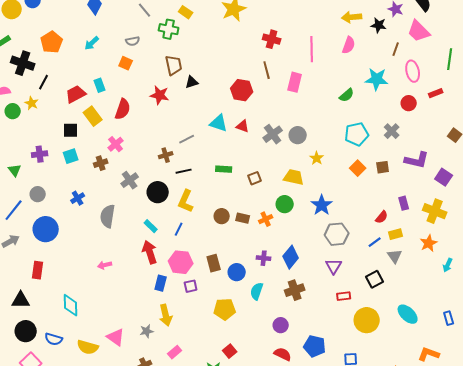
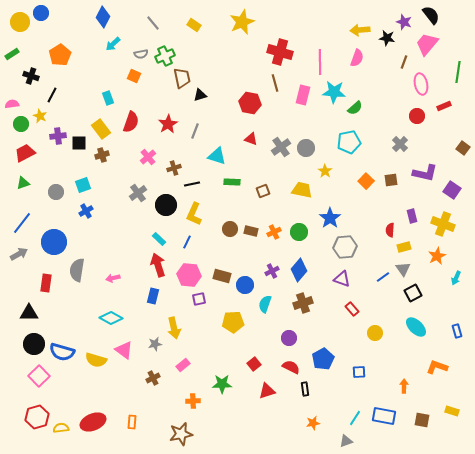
green cross: (169, 29) -> (165, 56), moved, turned -36
pink trapezoid: (419, 31) -> (427, 44), turned 85
red cross: (272, 39) -> (280, 52), size x1.4
cyan arrow: (92, 43) -> (113, 44), moved
black cross: (23, 63) -> (31, 76), size x0.7
cyan star: (377, 79) -> (334, 92), moved
red trapezoid: (76, 94) -> (25, 153), moved
red star: (160, 95) -> (168, 124), moved, turned 30
cyan triangle: (219, 123) -> (217, 156), moved
cyan pentagon: (357, 134) -> (349, 142), moved
gray line: (187, 139) -> (195, 131), moved, turned -42
pink cross: (116, 144) -> (148, 157), moved
purple cross: (40, 154) -> (58, 136), moved
cyan square: (71, 156) -> (83, 185), moved
brown cross: (101, 163) -> (102, 155), moved
green triangle: (15, 170) -> (23, 183), turned 48
gray circle: (38, 194) -> (56, 192), moved
green circle: (285, 204) -> (299, 232), moved
gray semicircle: (108, 216) -> (77, 270), moved
red semicircle: (382, 217) -> (390, 230), turned 144
blue line: (375, 242) -> (383, 277), moved
purple cross: (264, 258) -> (272, 271), turned -32
brown rectangle: (214, 263) -> (222, 276), turned -60
purple triangle: (334, 266) -> (342, 279), turned -42
black square: (375, 279) -> (413, 293), moved
blue rectangle: (161, 283) -> (153, 296), moved
red rectangle: (344, 296) -> (352, 309), turned 56
cyan diamond: (71, 305) -> (111, 318), moved, turned -60
yellow circle: (367, 320) -> (375, 333), size x0.6
blue semicircle: (54, 339) -> (62, 352), size x1.4
blue pentagon: (315, 346) -> (323, 359), turned 30
red square: (230, 351) -> (254, 364), moved

